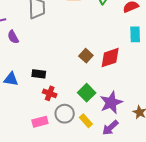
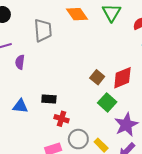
purple semicircle: (13, 37) -> (20, 62), turned 40
green square: (87, 93) -> (107, 102), moved

